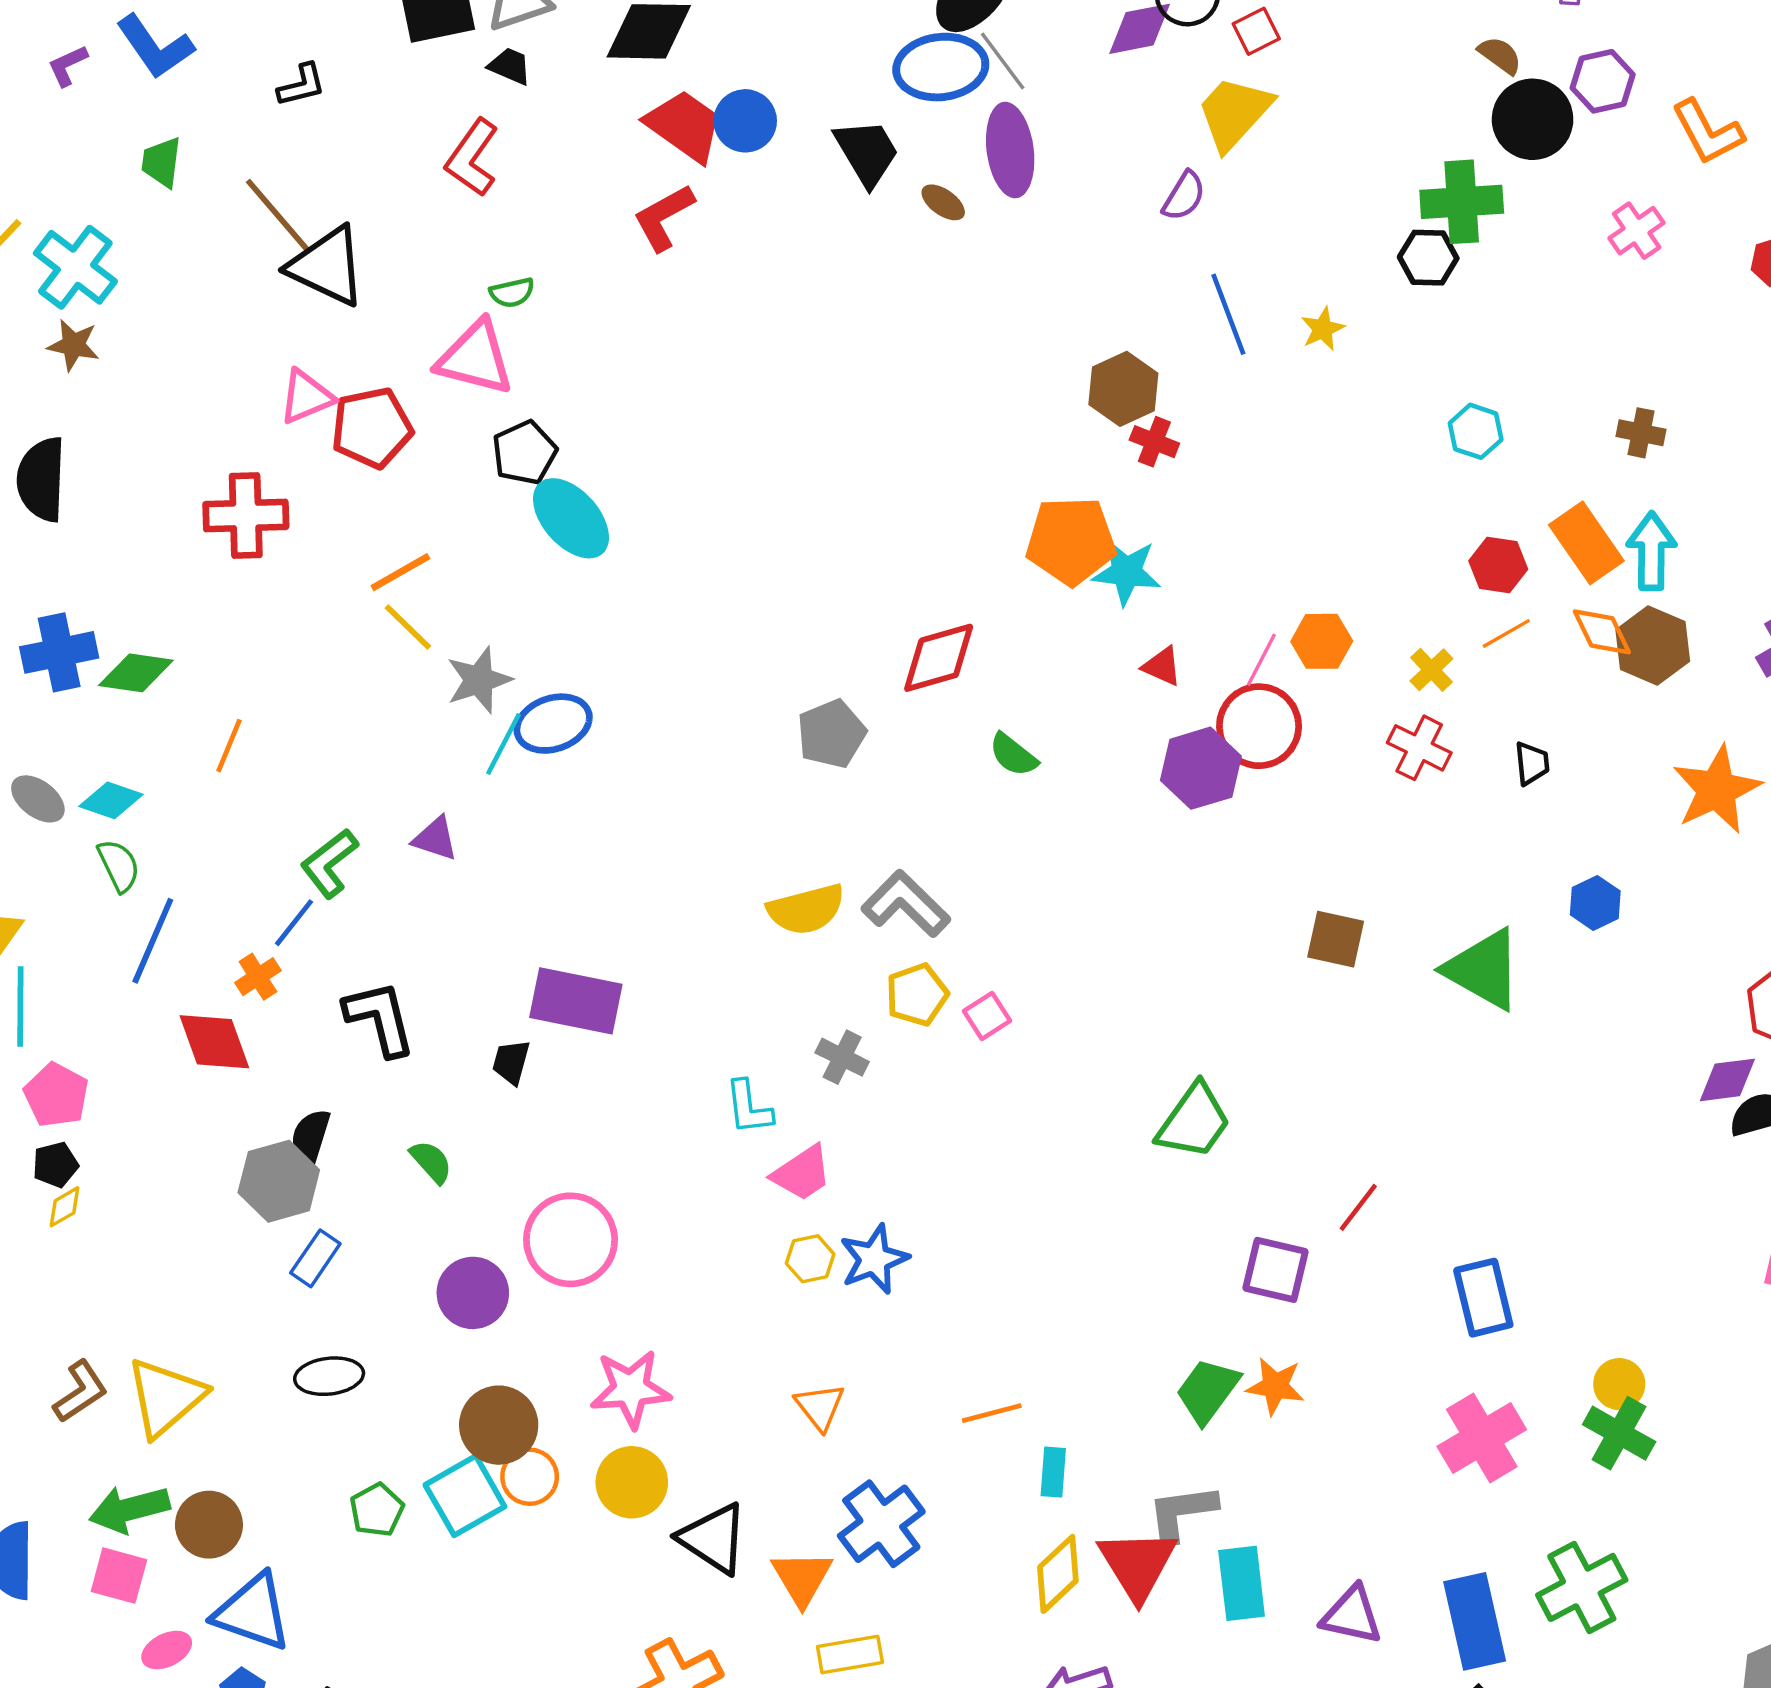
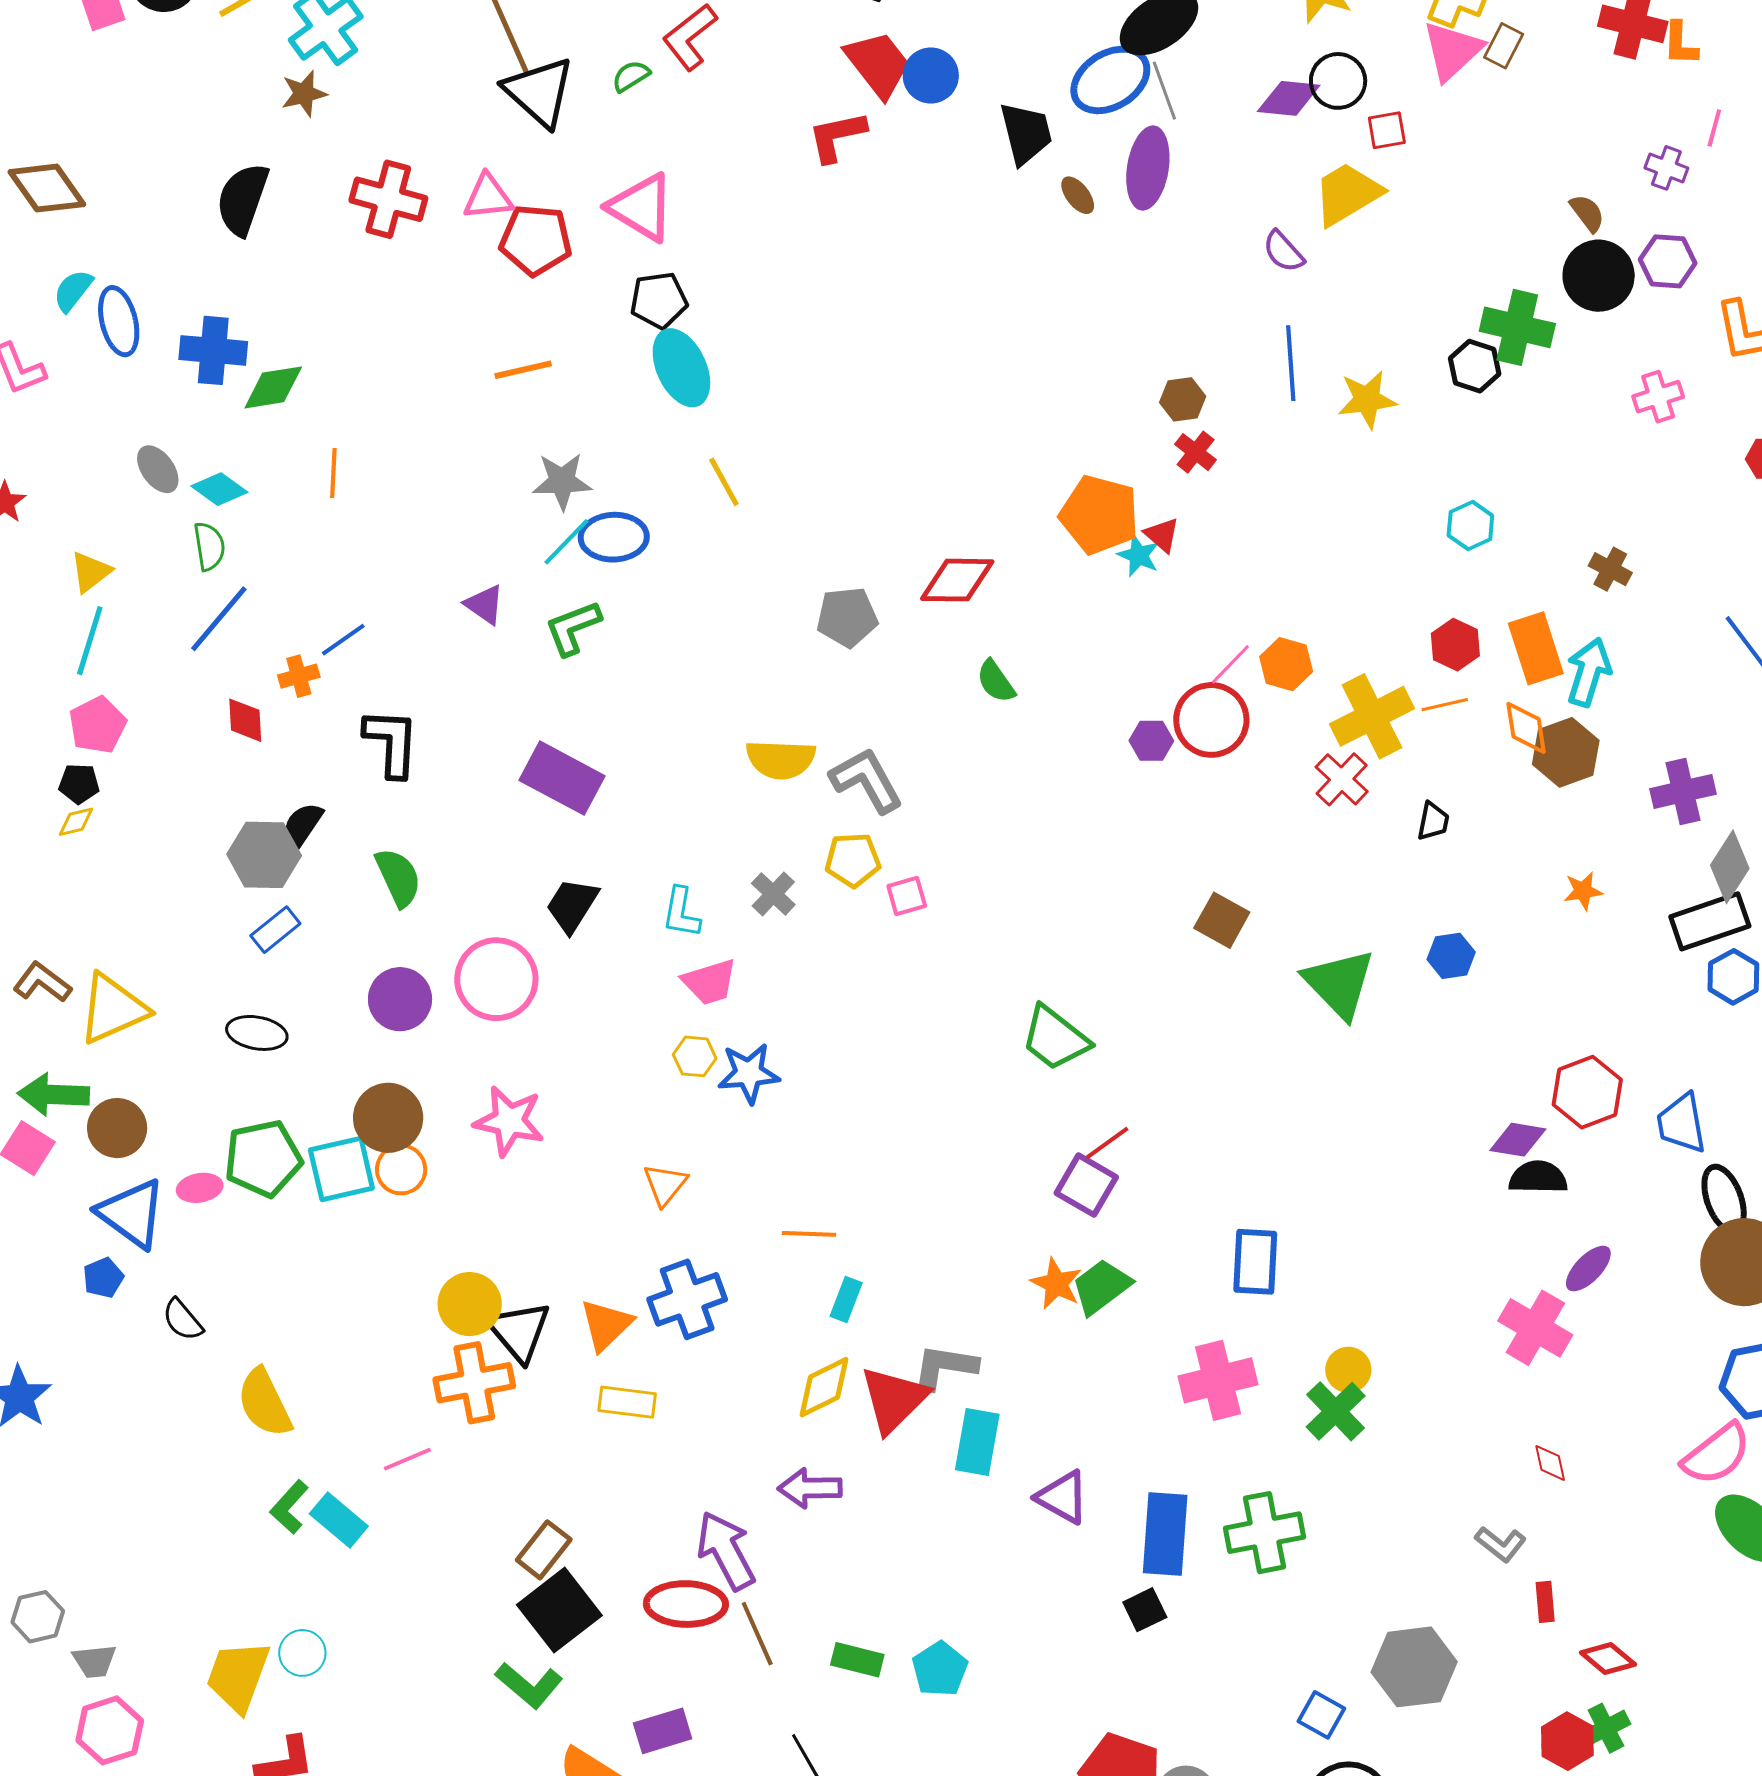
blue ellipse: (941, 67) -> (1110, 80), turned -42
purple semicircle: (1184, 196) -> (1283, 251), turned 90
green semicircle: (512, 293) -> (631, 76), moved, turned 144
yellow star: (1323, 329) -> (1367, 400), size x1.5
brown star: (73, 345) -> (304, 94), turned 30
brown hexagon: (1123, 389) -> (1183, 399), size x0.7
red cross: (246, 516) -> (388, 199), moved
cyan star: (1126, 572) -> (1138, 555), size x0.7
yellow line: (408, 627) -> (724, 482), moved
red triangle: (1162, 666) -> (1162, 535), moved
yellow cross: (1431, 670) -> (1372, 716), size x2.0
green diamond: (136, 673) -> (273, 387), turned -34
orange line: (229, 746) -> (333, 473), turned -36
purple hexagon: (1201, 768) -> (1151, 741), size x0.6
orange star: (1717, 790) -> (1583, 891), size x0.5
green L-shape: (329, 863) -> (573, 628), moved
red diamond: (214, 1042) -> (245, 720), size x0.7
black trapezoid: (511, 1062) -> (572, 905), moved, size x1.4
green trapezoid: (1194, 1121) -> (1055, 1038), turned 76
green semicircle: (431, 1162) -> (398, 877), size x1.4
red line: (1358, 1207) -> (1107, 1143), moved
green trapezoid: (1208, 1391) -> (1101, 1287), moved
brown L-shape: (80, 1392) -> (42, 982), turned -126
yellow circle: (632, 1482) -> (470, 1304), moved
green pentagon: (377, 1510) -> (263, 1159), size x1.6
black triangle: (713, 1538) -> (519, 1331), moved
pink ellipse: (167, 1650) -> (200, 1188), moved

